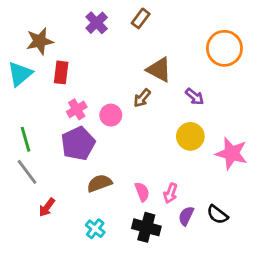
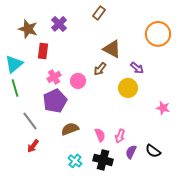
purple cross: (97, 23) -> (59, 24), moved
brown star: (40, 41) -> (28, 29), turned 30
cyan triangle: (20, 74) -> (14, 64), moved
yellow circle: (190, 136) -> (128, 88), moved
green line: (26, 139) -> (15, 88), moved
pink star: (232, 153) -> (163, 108), size x0.6
gray line: (27, 172) -> (30, 121), moved
cyan cross: (95, 229) -> (75, 161), moved

